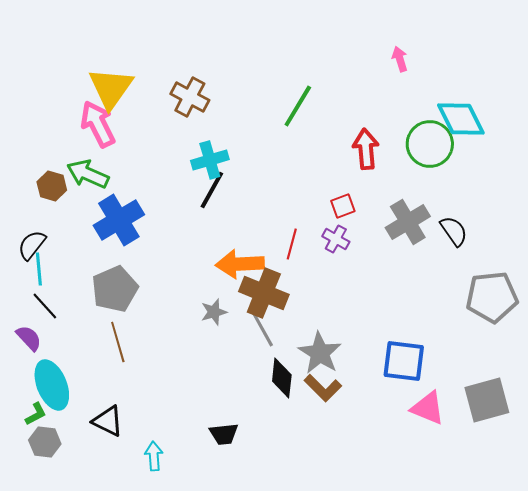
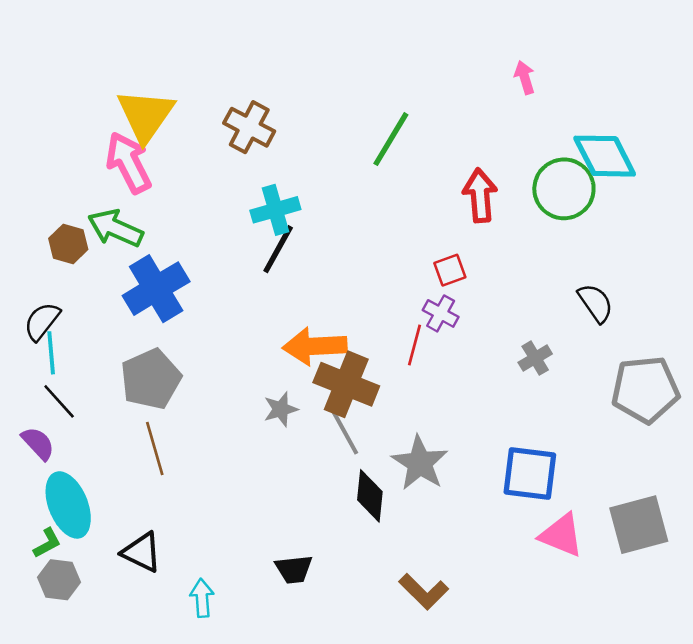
gray cross: (408, 222) -> (535, 358), moved, size x0.6
red line: (292, 244) -> (414, 345), moved
brown L-shape: (323, 388) -> (424, 592), moved

